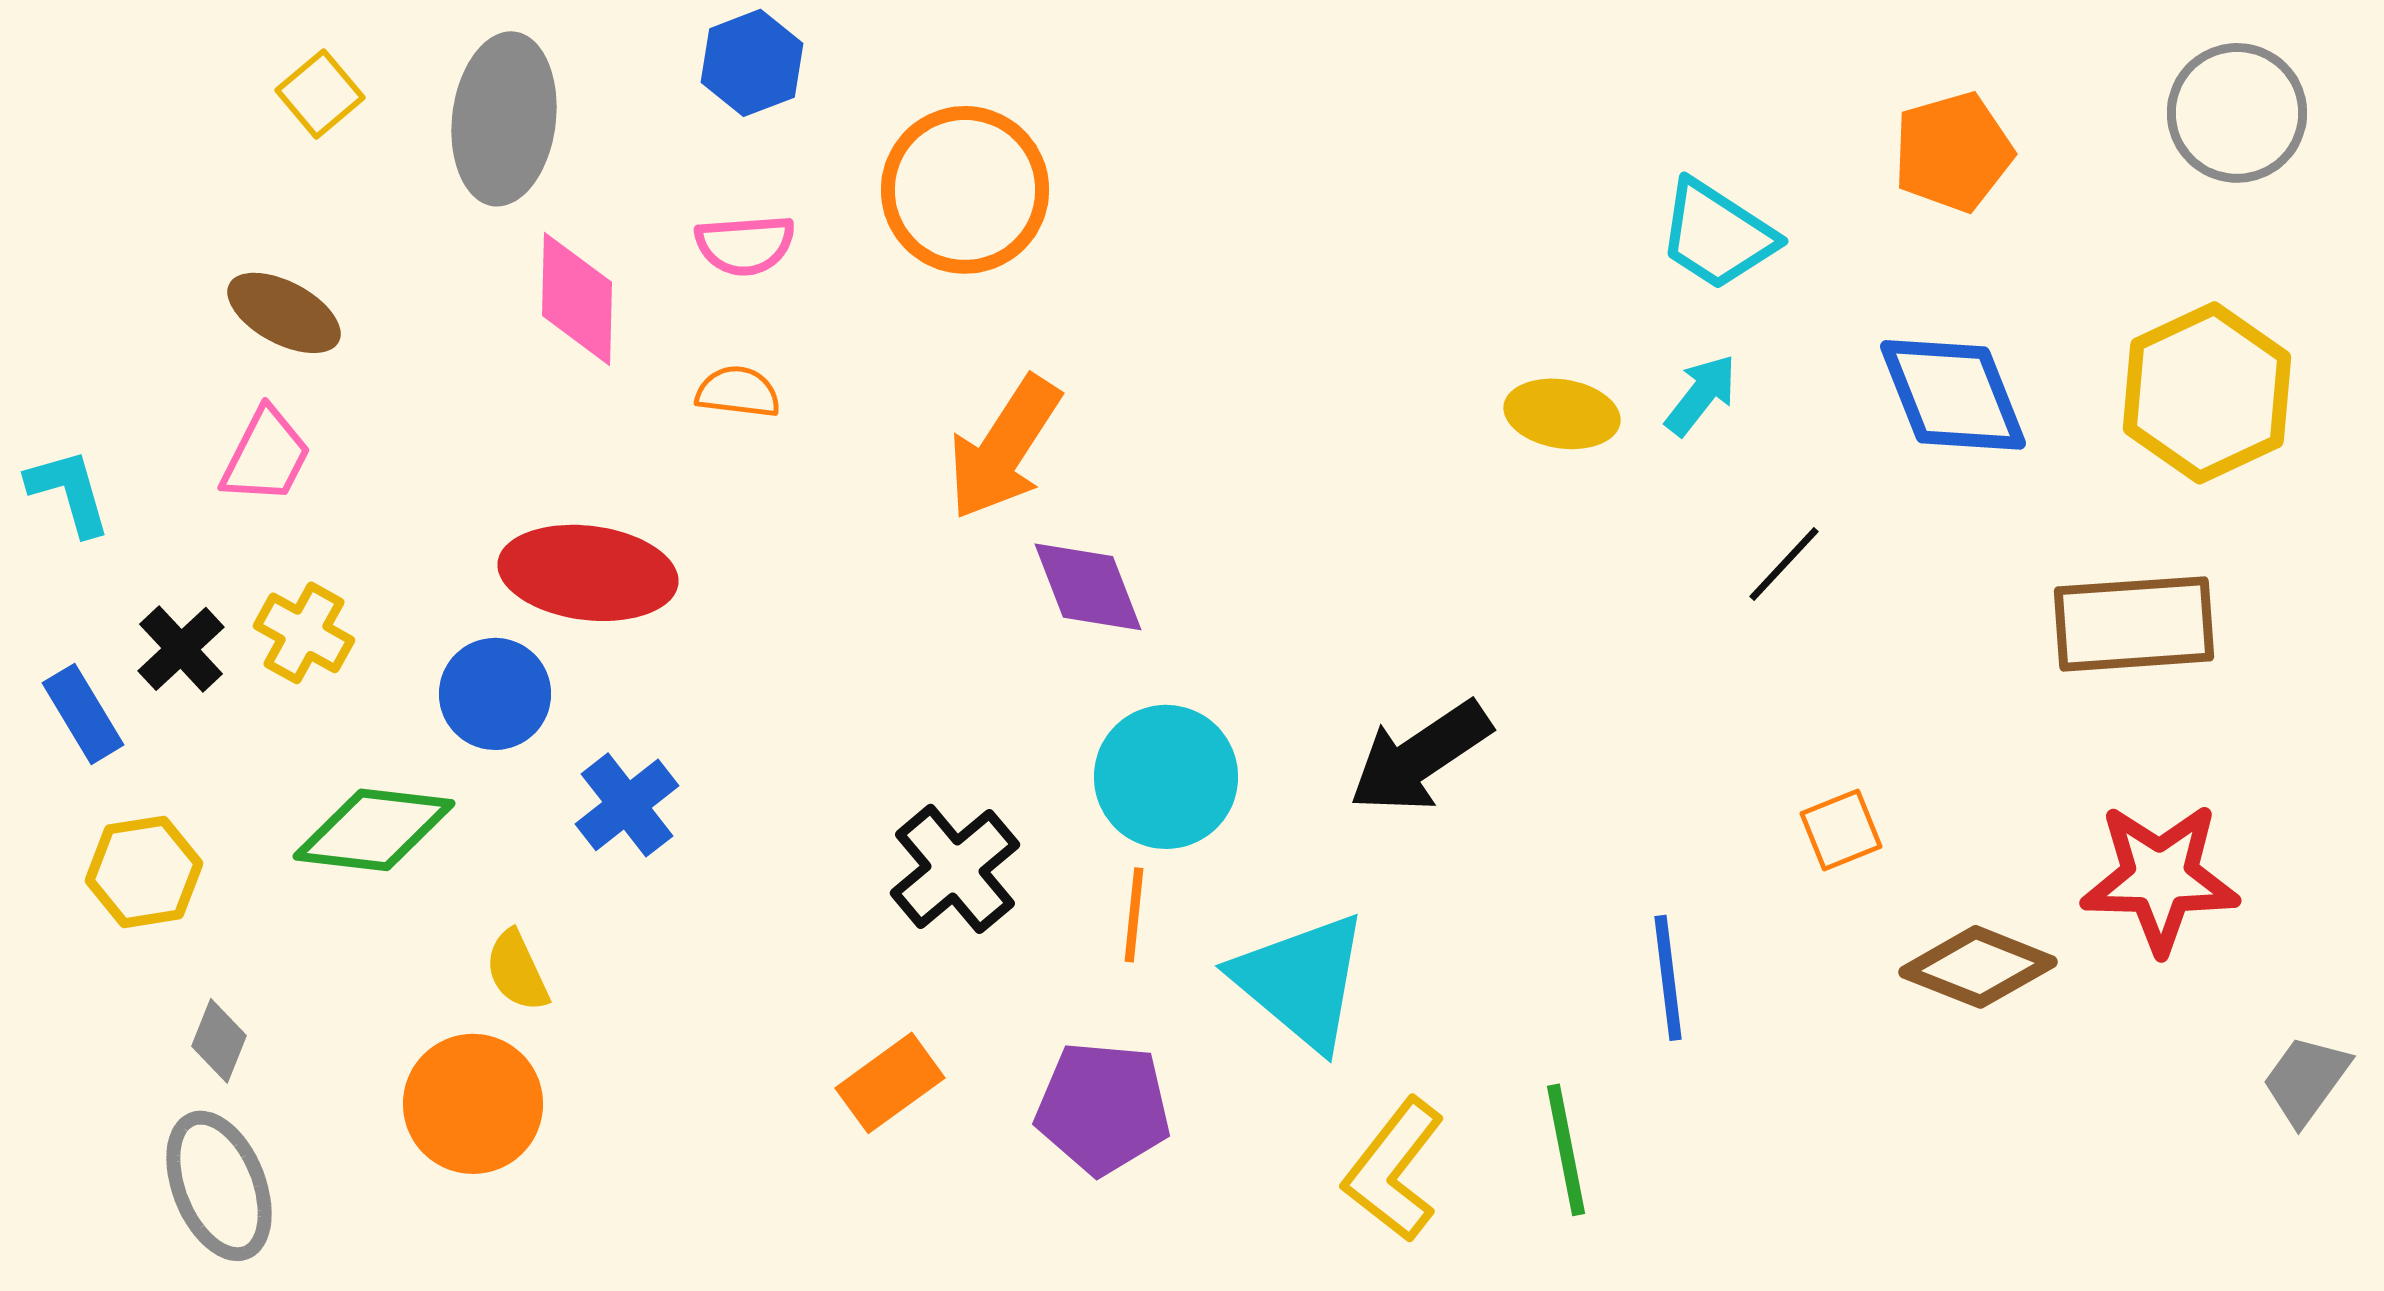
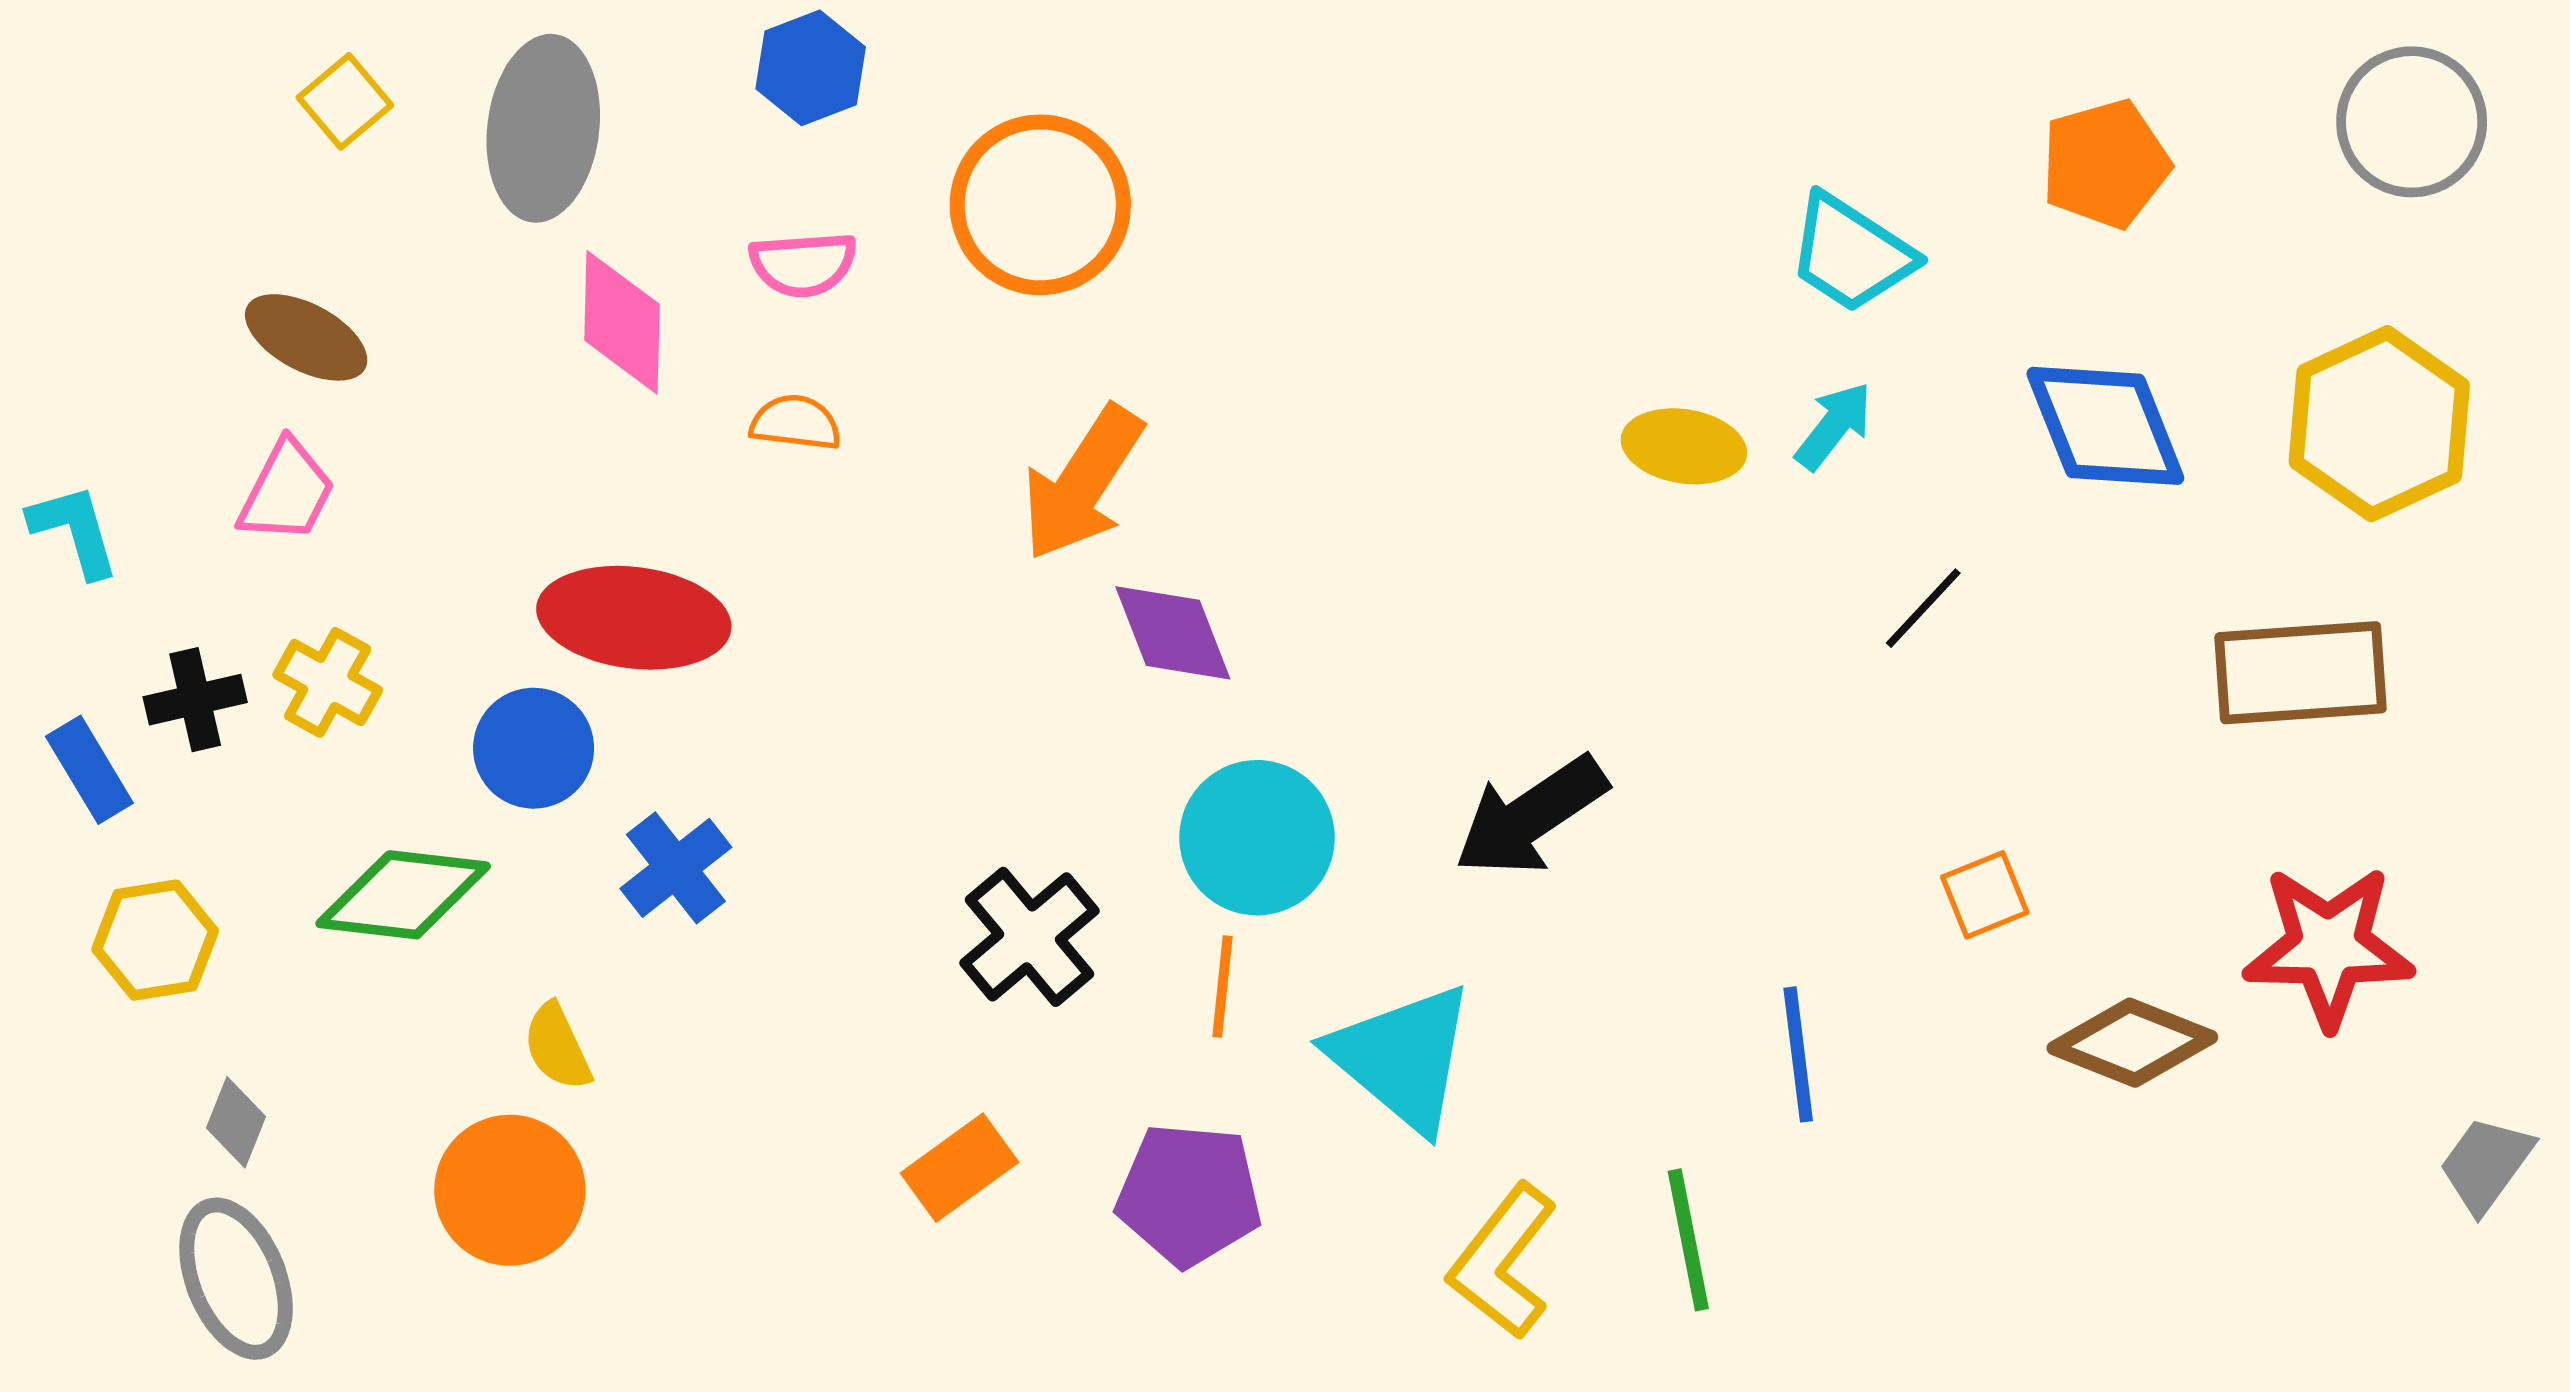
black cross: (181, 649) -> (195, 700), turned 30

